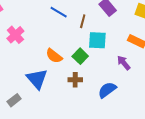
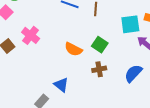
cyan square: (97, 40) -> (130, 24), moved
blue triangle: (37, 79) -> (61, 85), moved, size x0.7

